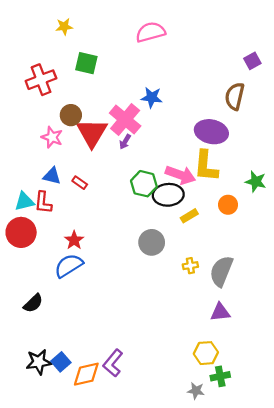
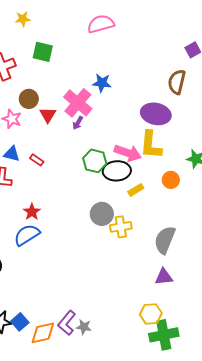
red triangle: (92, 133) -> (48, 115), size x0.6
yellow cross: (190, 266) -> (121, 227), moved, size x1.5
green cross: (220, 376) -> (164, 335), size x1.6
gray star: (196, 391) -> (84, 327), moved

